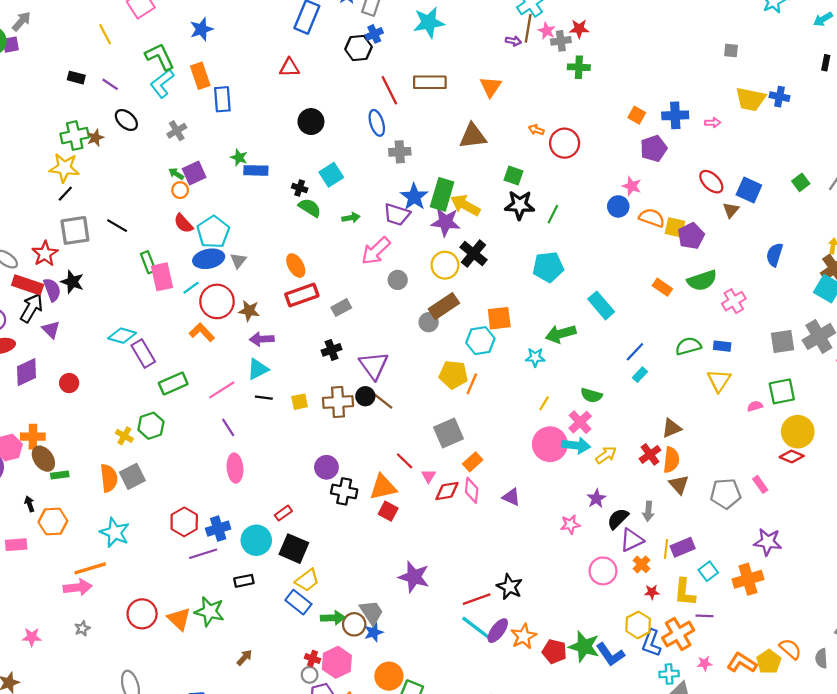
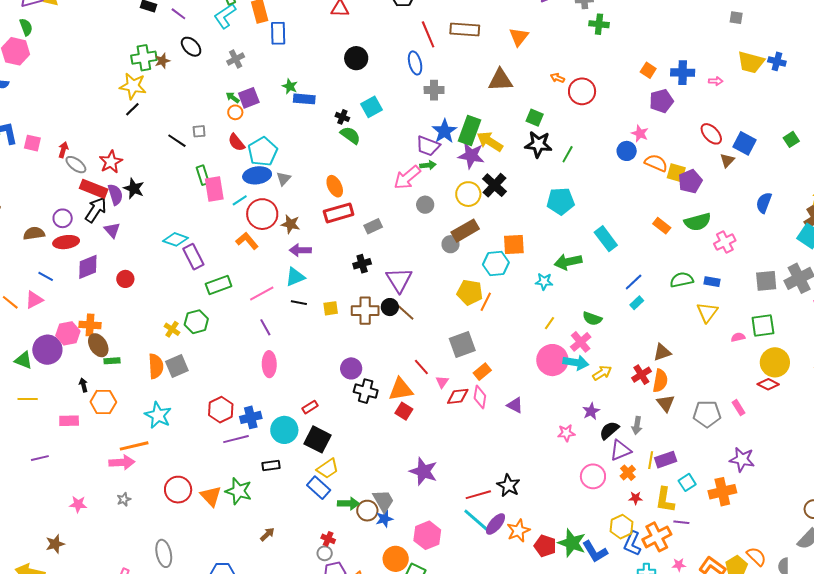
green arrow: (351, 218) -> (428, 165), moved
gray square: (75, 230) -> (199, 131), moved, size x0.5
pink hexagon: (337, 662) -> (427, 535), moved

